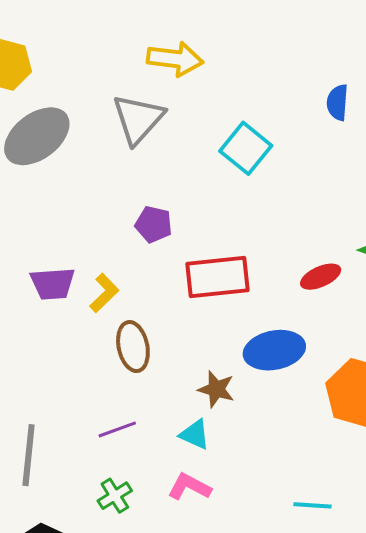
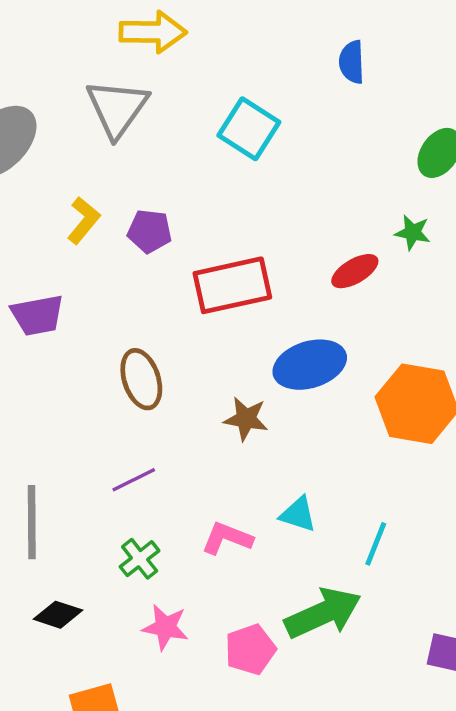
yellow L-shape: (104, 293) -> (84, 220), moved
cyan triangle: (195, 434) -> (298, 514), moved
cyan line: (313, 505) -> (376, 544), turned -66

